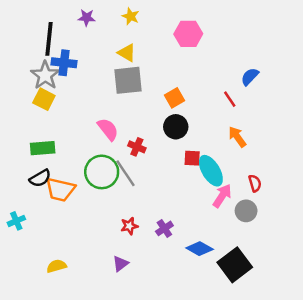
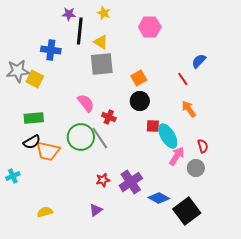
black line: (49, 39) -> (80, 31), moved
gray star: (45, 75) -> (18, 71), moved, turned 30
purple cross: (164, 228) -> (131, 182), size x1.6

